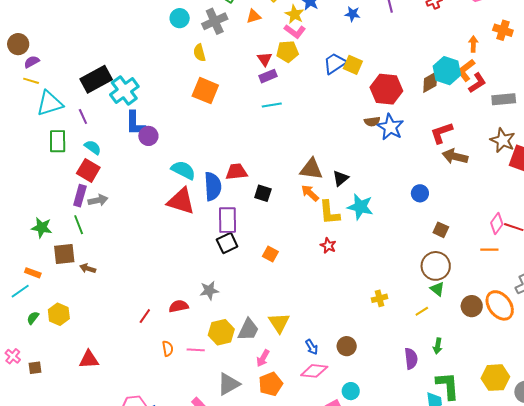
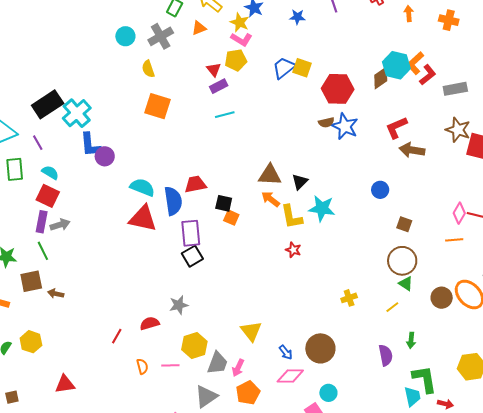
orange arrow: (473, 44) -> (409, 14), moved
orange square: (270, 254) -> (231, 218), moved
gray trapezoid: (248, 330) -> (217, 363), moved
brown circle: (347, 346) -> (320, 348), size x1.5

